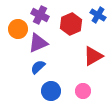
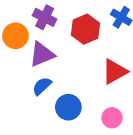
blue circle: (51, 91) -> (68, 107), moved
pink circle: (83, 91) -> (112, 118), moved

